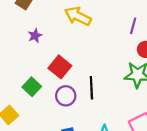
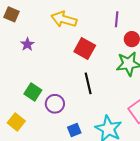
red square: (60, 67) -> (85, 48), moved
purple circle: (66, 96) -> (55, 104), moved

